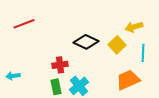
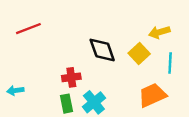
black diamond: (86, 42) -> (102, 50), turned 45

